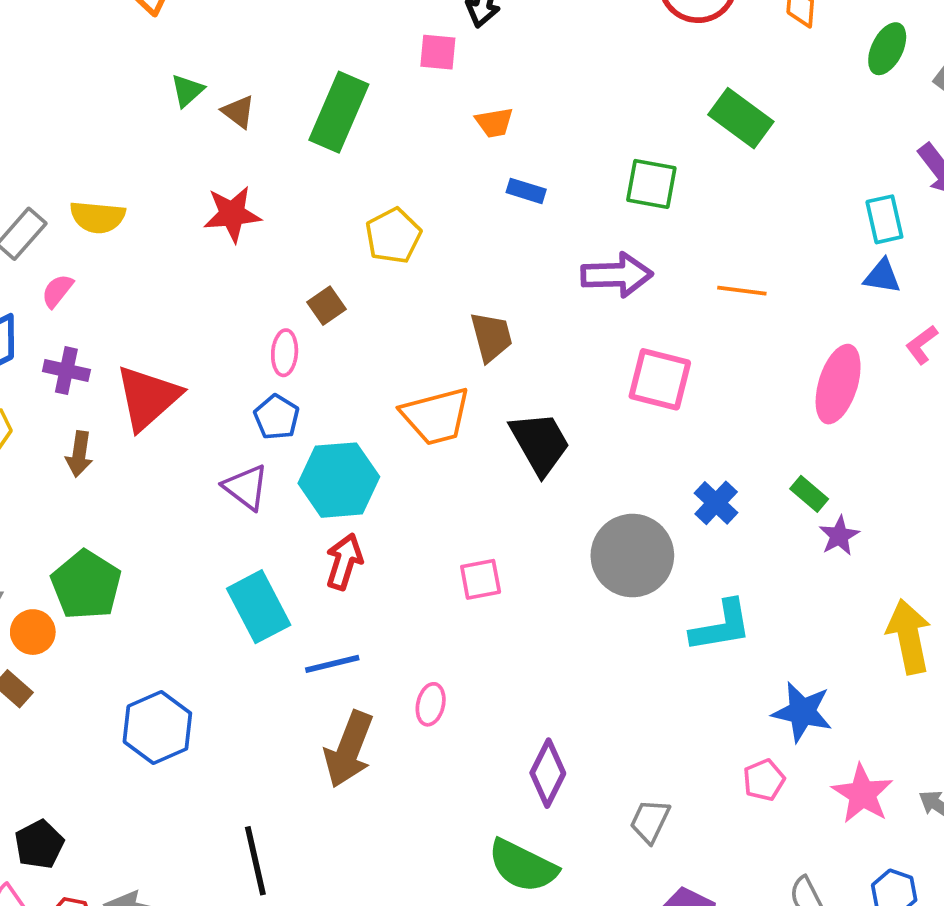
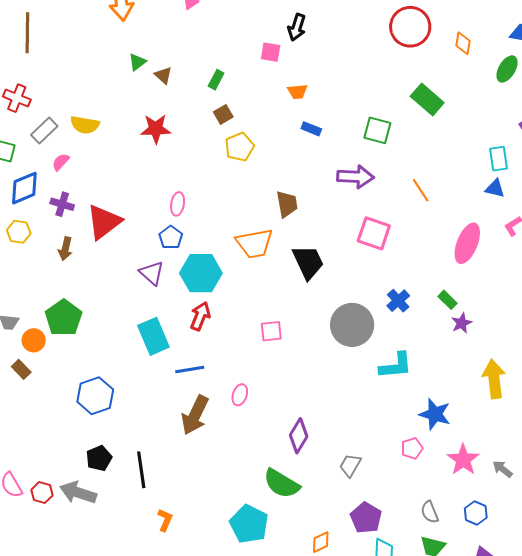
green rectangle: (339, 112) -> (216, 80), size x0.5
orange line: (742, 291) -> (421, 190), turned 45
brown square: (327, 306) -> (223, 114), moved
black pentagon: (39, 844) -> (99, 458), moved

